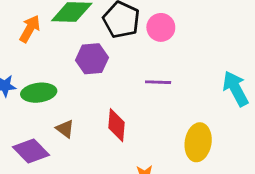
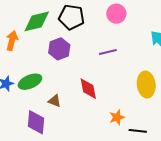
pink circle: (161, 27) -> (116, 14), moved
purple diamond: (31, 151) -> (36, 122), turned 65

